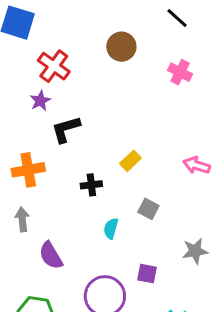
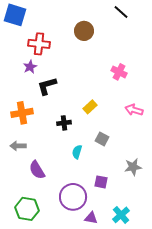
red cross: (54, 66) -> (39, 44), turned -30
pink cross: (180, 72) -> (119, 72), moved
gray arrow: (22, 219) -> (18, 146), turned -84

